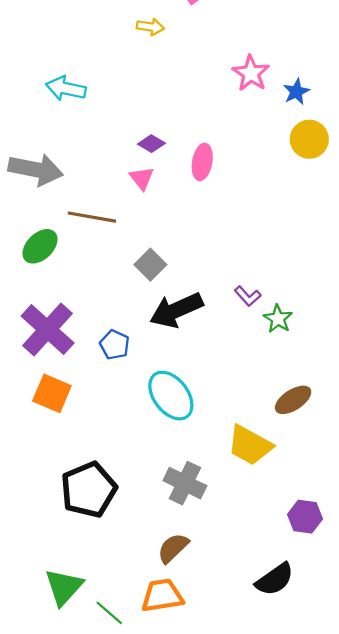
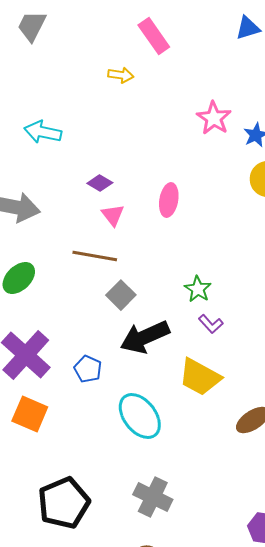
purple diamond: (151, 144) -> (100, 183), moved
brown line: (92, 217) -> (95, 256), moved
green star: (278, 319) -> (198, 289), moved
yellow trapezoid: (250, 445) -> (200, 377), moved

